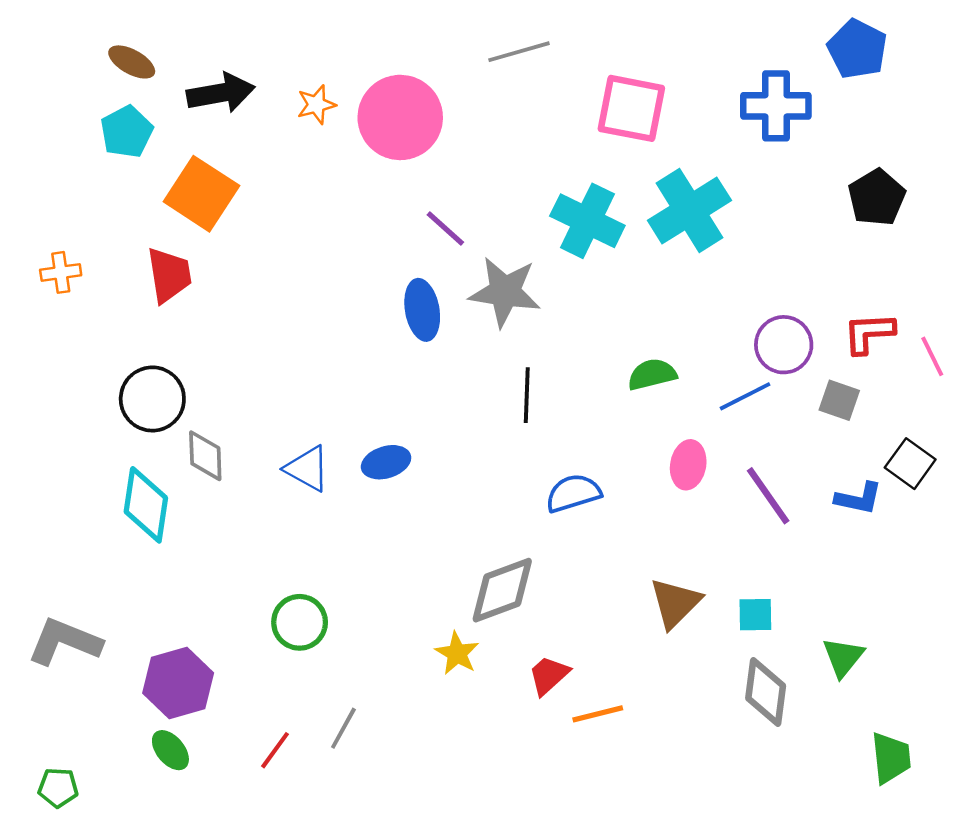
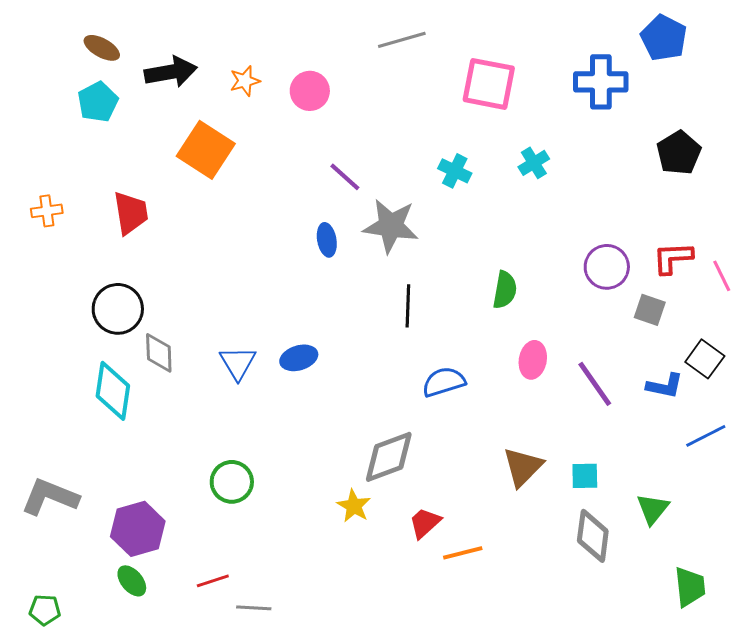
pink circle: (400, 117) -> (310, 91), size x0.6
orange square: (201, 194) -> (206, 150), moved
cyan cross: (689, 210) -> (534, 163), size x0.5
cyan cross: (587, 221) -> (455, 171), size x0.6
blue ellipse: (422, 310) -> (327, 240), size x0.7
green semicircle: (652, 374) -> (505, 290), turned 114
blue line: (745, 396) -> (706, 436), moved
blue triangle: (307, 469) -> (238, 363), turned 30
gray line: (343, 728) -> (254, 608), moved, turned 64
red line: (275, 750) -> (213, 581), turned 36

